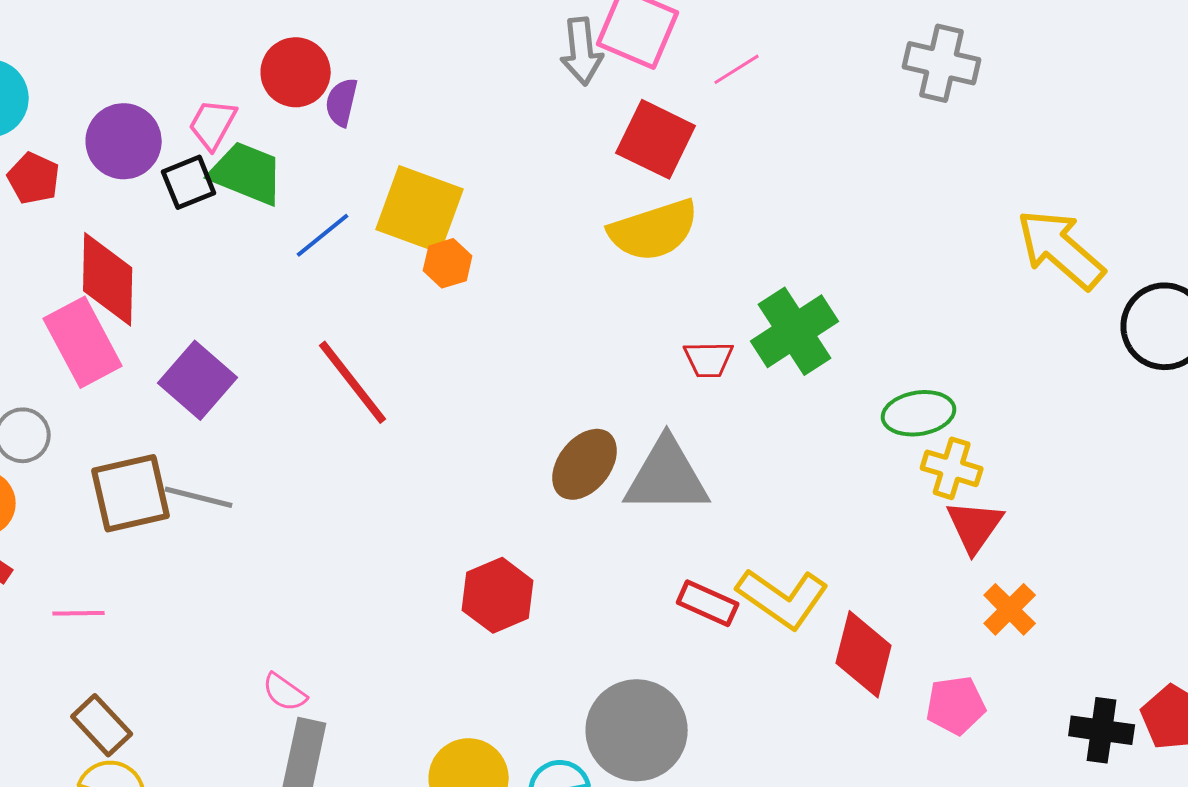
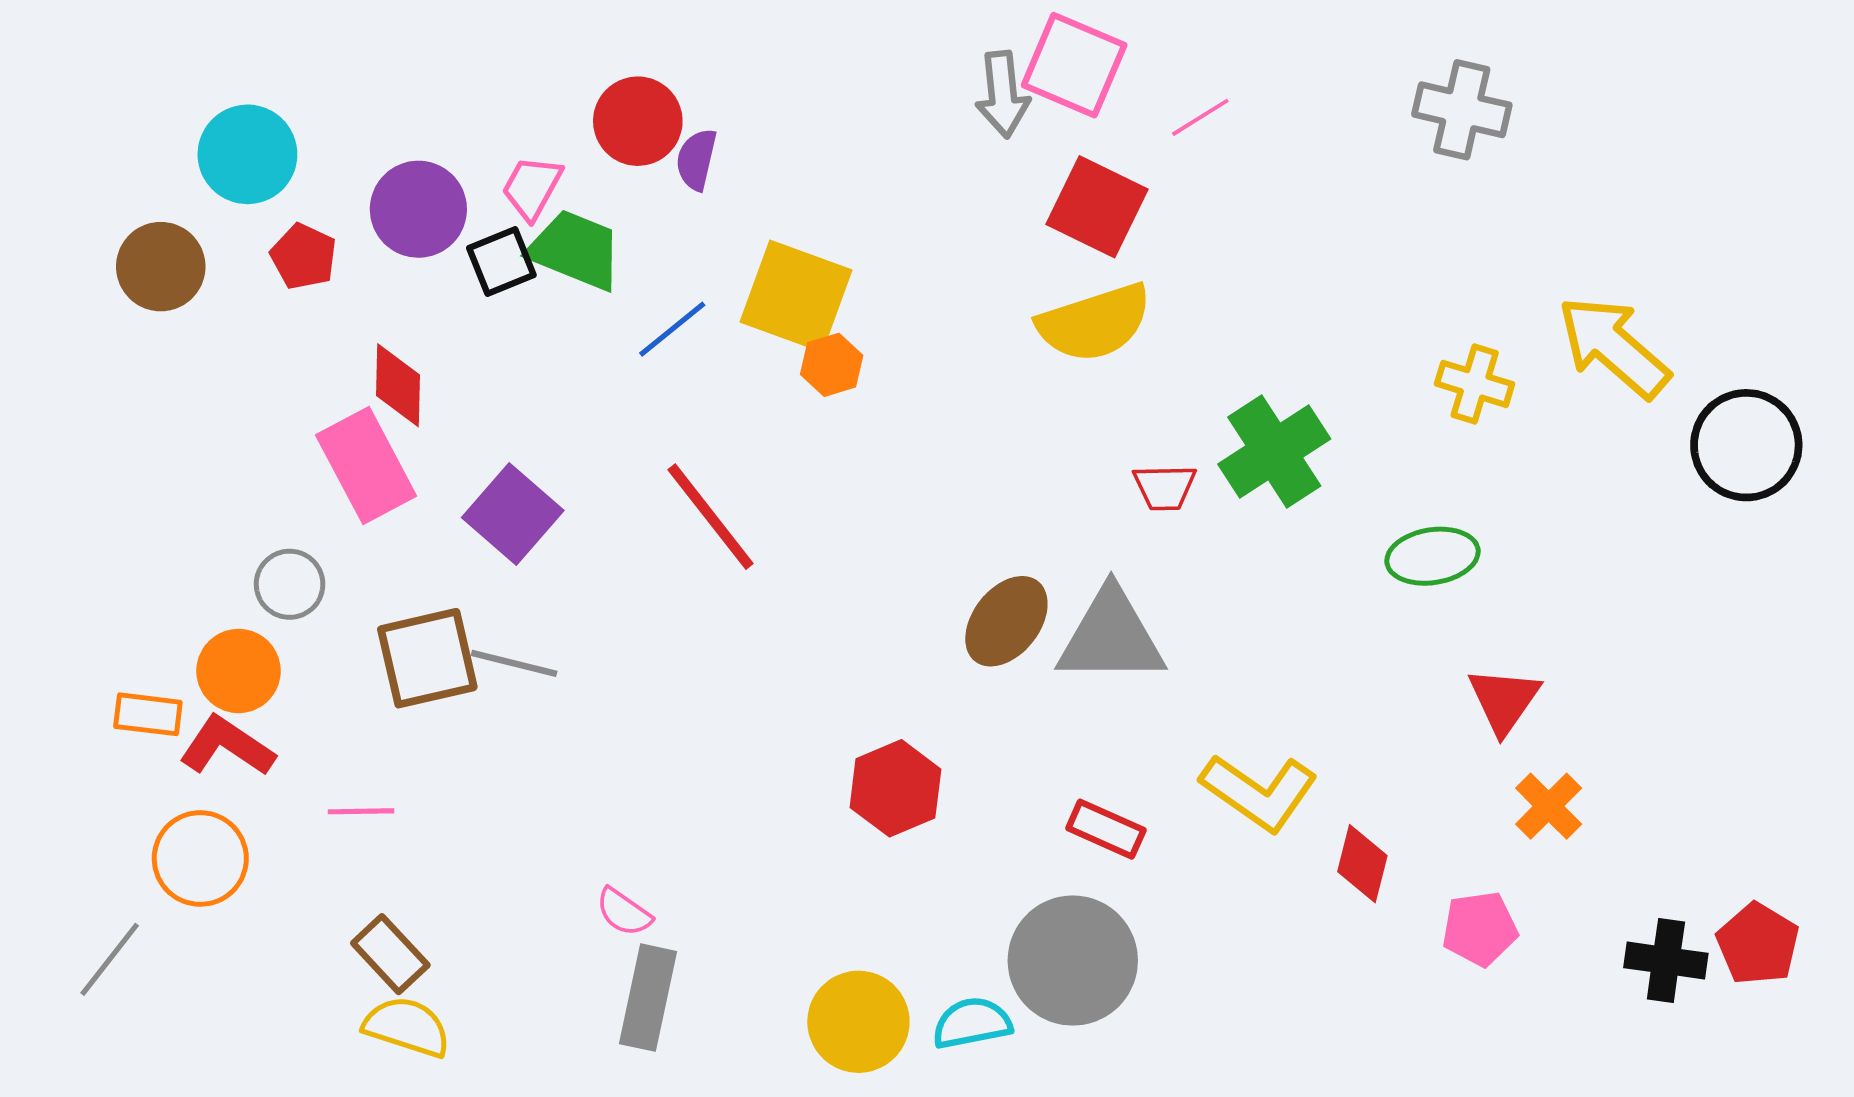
red diamond: (108, 279) -> (398, 385), size x0.7
yellow cross: (952, 468) -> (1475, 384), moved
red rectangle: (708, 603) -> (1106, 829), moved
red diamond: (864, 654) -> (1362, 864), size x0.7

